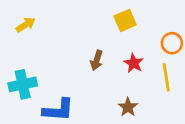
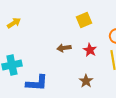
brown arrow: (97, 60) -> (64, 48), turned 64

